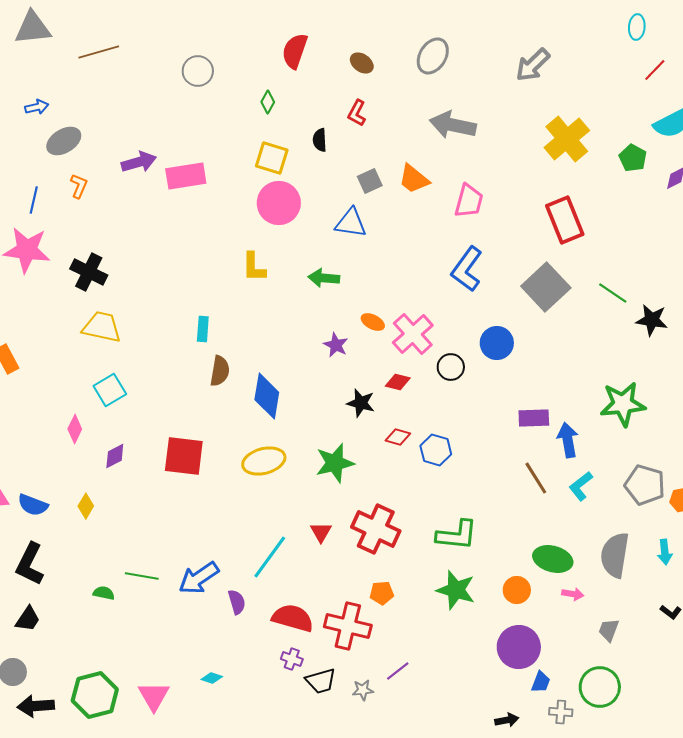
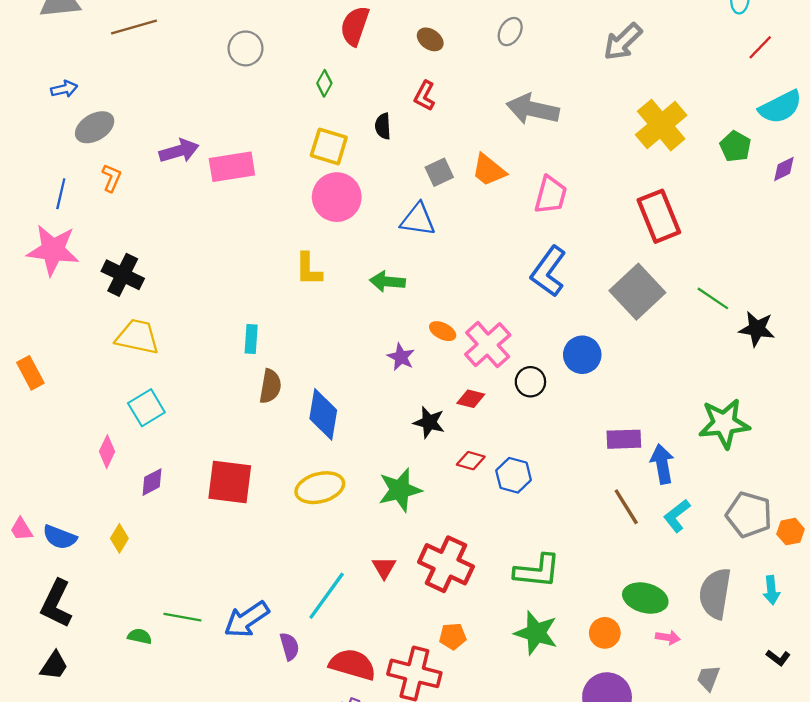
gray ellipse: (433, 56) -> (510, 32), size x0.7

